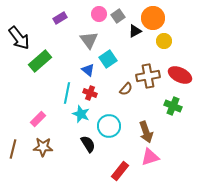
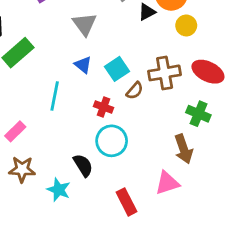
cyan square: (108, 59) -> (117, 69), moved
red cross: (90, 93) -> (103, 107), moved
cyan star: (81, 114) -> (59, 190), moved
brown arrow: (146, 132) -> (184, 149), moved
red rectangle: (120, 171) -> (127, 202), turned -66

